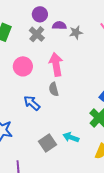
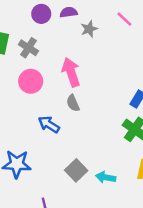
purple semicircle: (59, 25) -> (69, 12), moved
gray cross: (37, 34) -> (28, 48), moved
cyan arrow: (71, 137) -> (106, 177), moved

